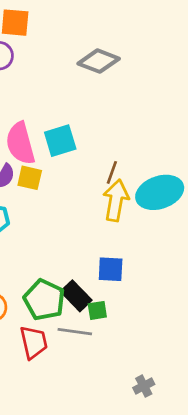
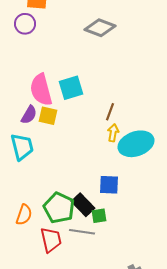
cyan ellipse: (160, 192) -> (136, 144), moved
yellow arrow: (116, 200) -> (113, 133), size x0.6

